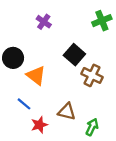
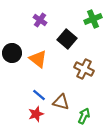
black square: (74, 55) -> (67, 39), moved
orange triangle: (36, 75) -> (38, 59), moved
blue line: (24, 104) -> (39, 95), moved

